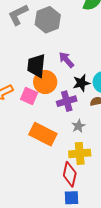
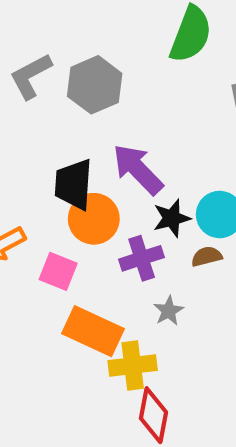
purple arrow: (66, 60) -> (138, 169), size x1.5
pink square: (29, 96) -> (58, 271), moved
yellow cross: (80, 153) -> (133, 365), moved

